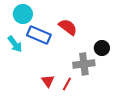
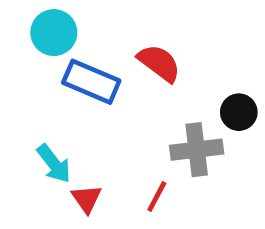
cyan arrow: (15, 44) -> (54, 164), moved
red triangle: (48, 81) -> (87, 199), moved

